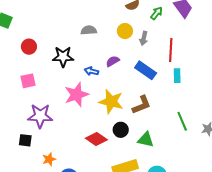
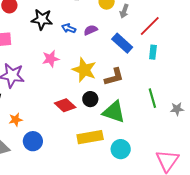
red line: (171, 50) -> (150, 26), turned 35
blue arrow: (91, 71) -> (69, 28), moved
pink star: (76, 95) -> (51, 59), size x0.7
green triangle: (146, 140) -> (114, 112), size x1.4

